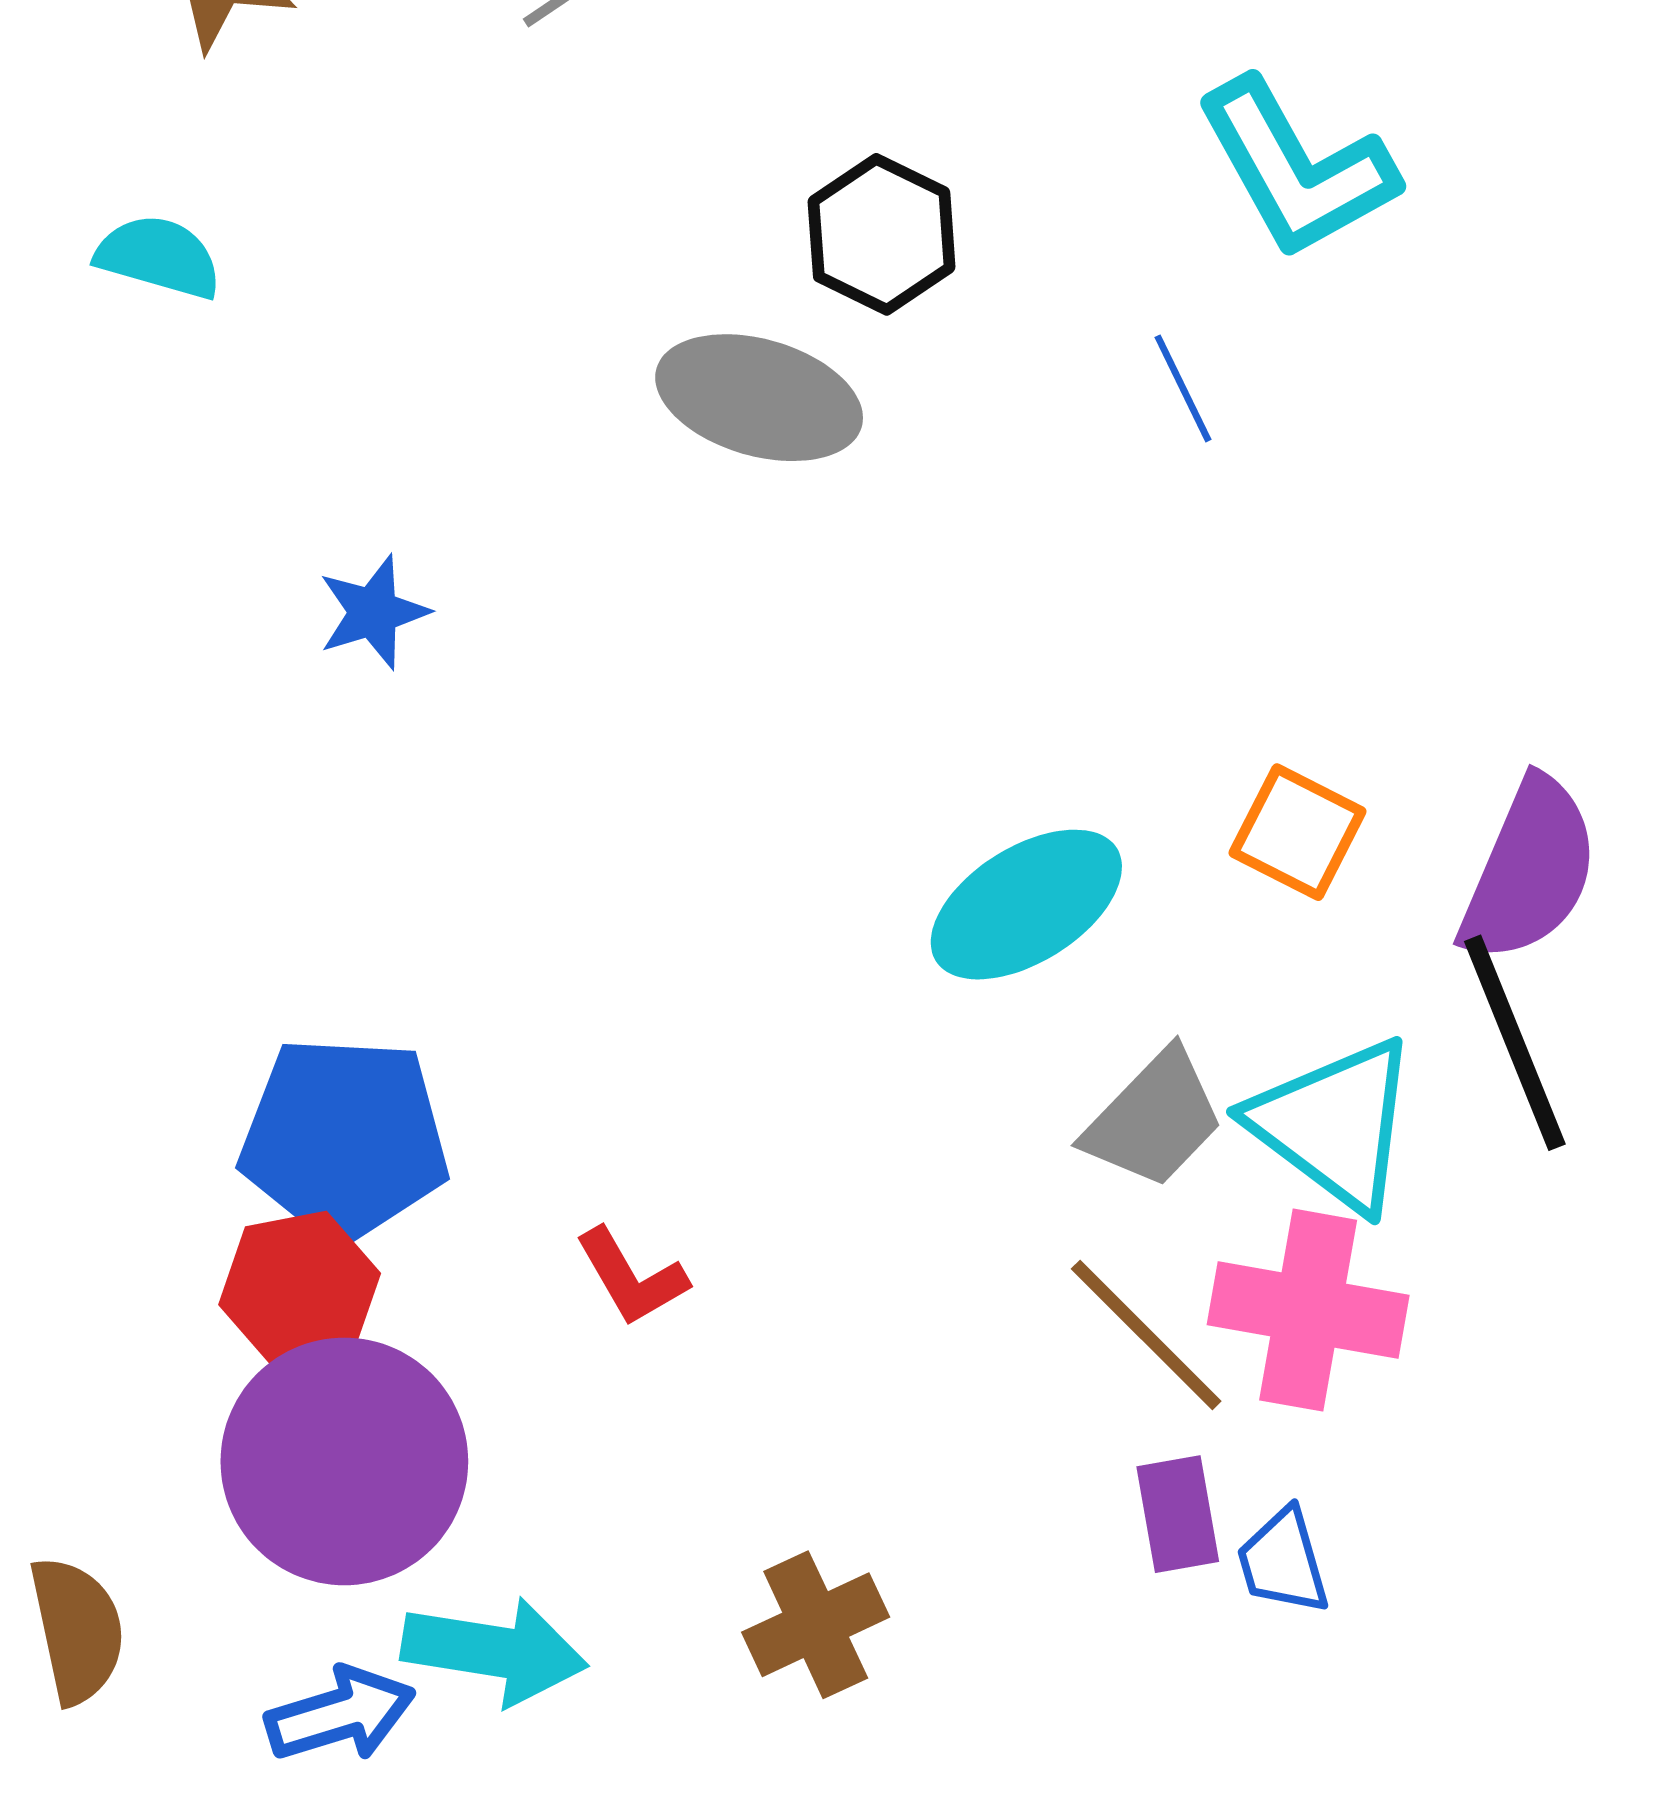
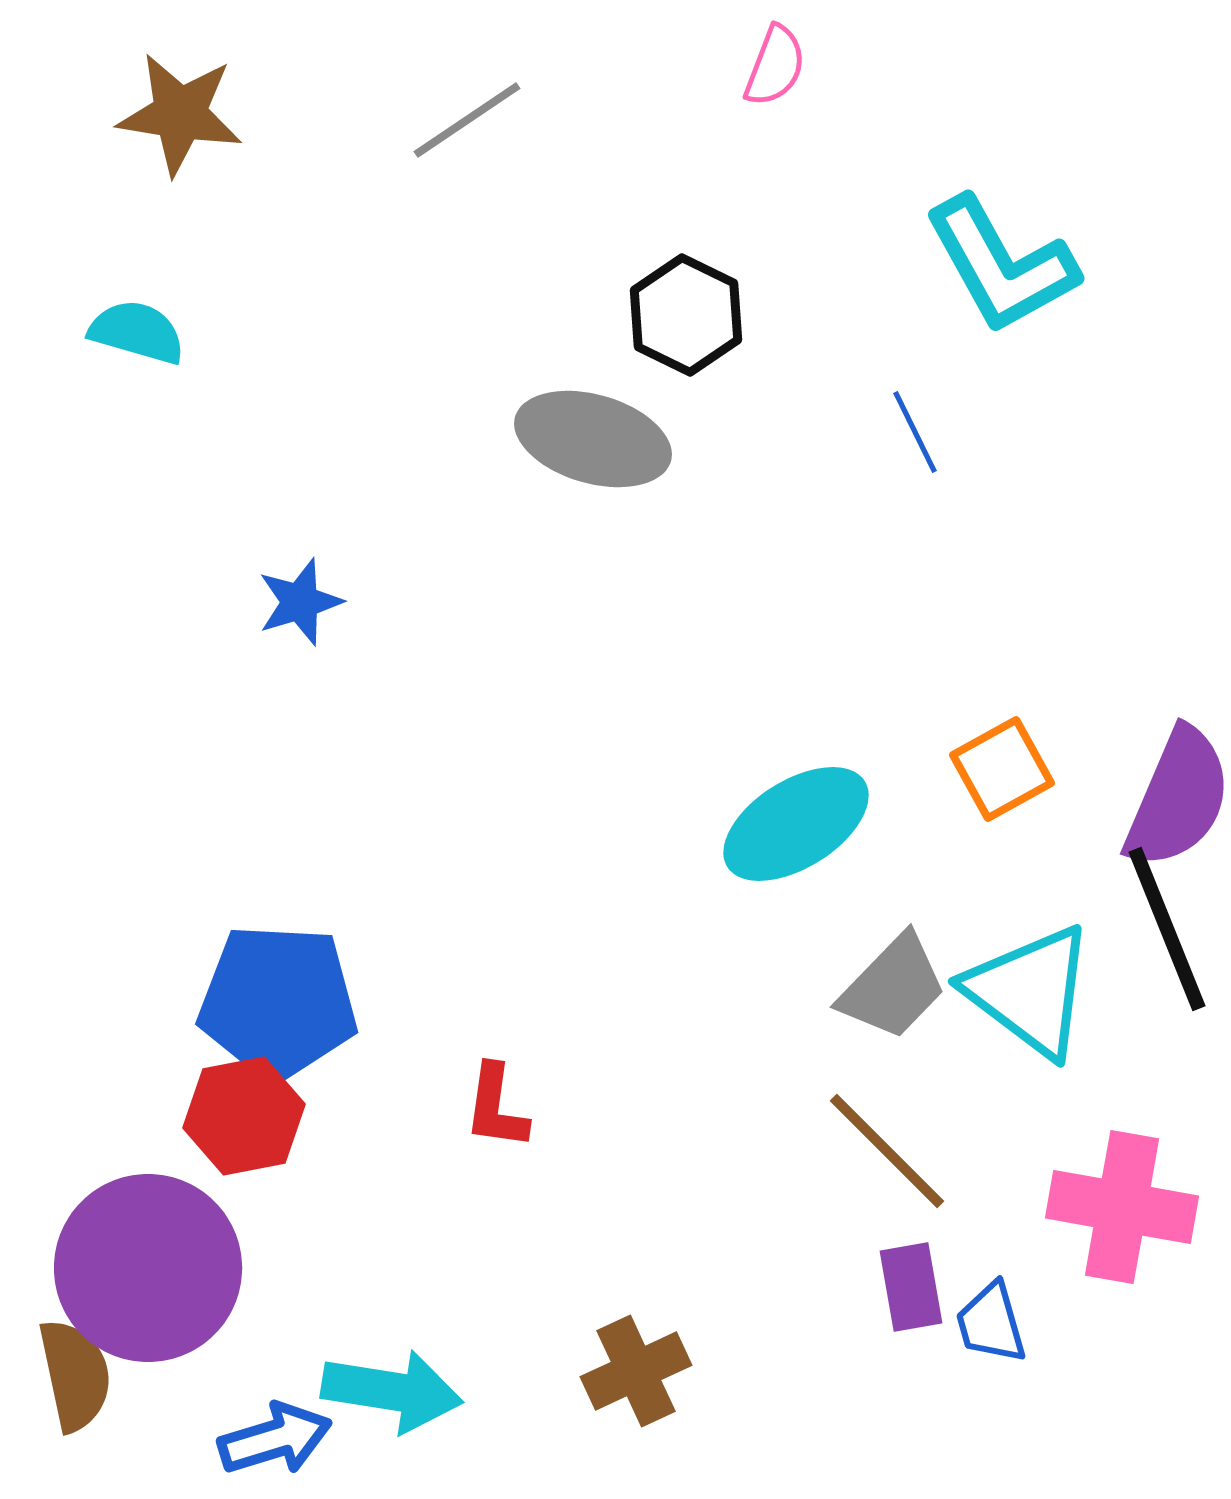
orange square: (1298, 832) -> (1002, 769), turned 34
red L-shape: (631, 1277) -> (496, 1107), turned 38
pink cross: (1308, 1310) -> (1122, 1207), moved
purple circle: (344, 1461) -> (148, 1268), moved

